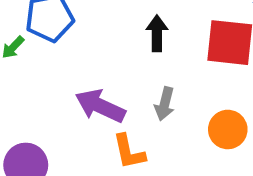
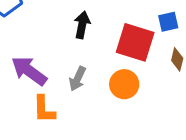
orange circle: (228, 129) -> (124, 84), moved

